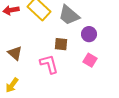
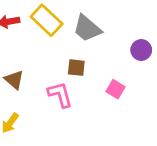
purple circle: (89, 34) -> (141, 50), moved

